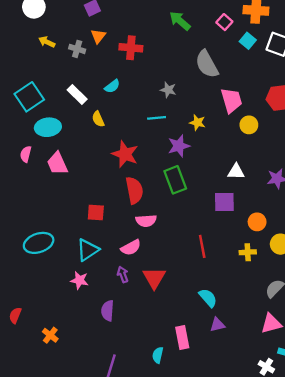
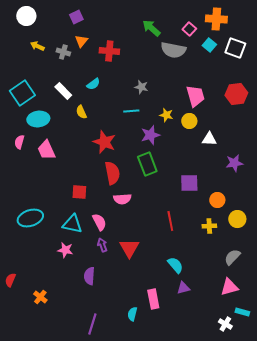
gray semicircle: (207, 64) -> (173, 50), moved, turned -50
yellow circle: (249, 125) -> (189, 121), moved
white triangle: (236, 172) -> (209, 139), moved
pink semicircle: (131, 248) -> (99, 222), moved, turned -90
cyan triangle: (88, 250) -> (72, 224), turned 45

